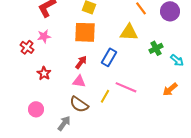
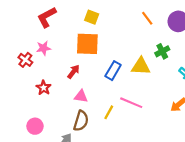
yellow triangle: (129, 32) -> (141, 66), moved
green cross: (156, 48) -> (162, 51), moved
red arrow: (81, 62) -> (73, 72), moved
brown semicircle: (79, 104) -> (81, 121), turned -108

